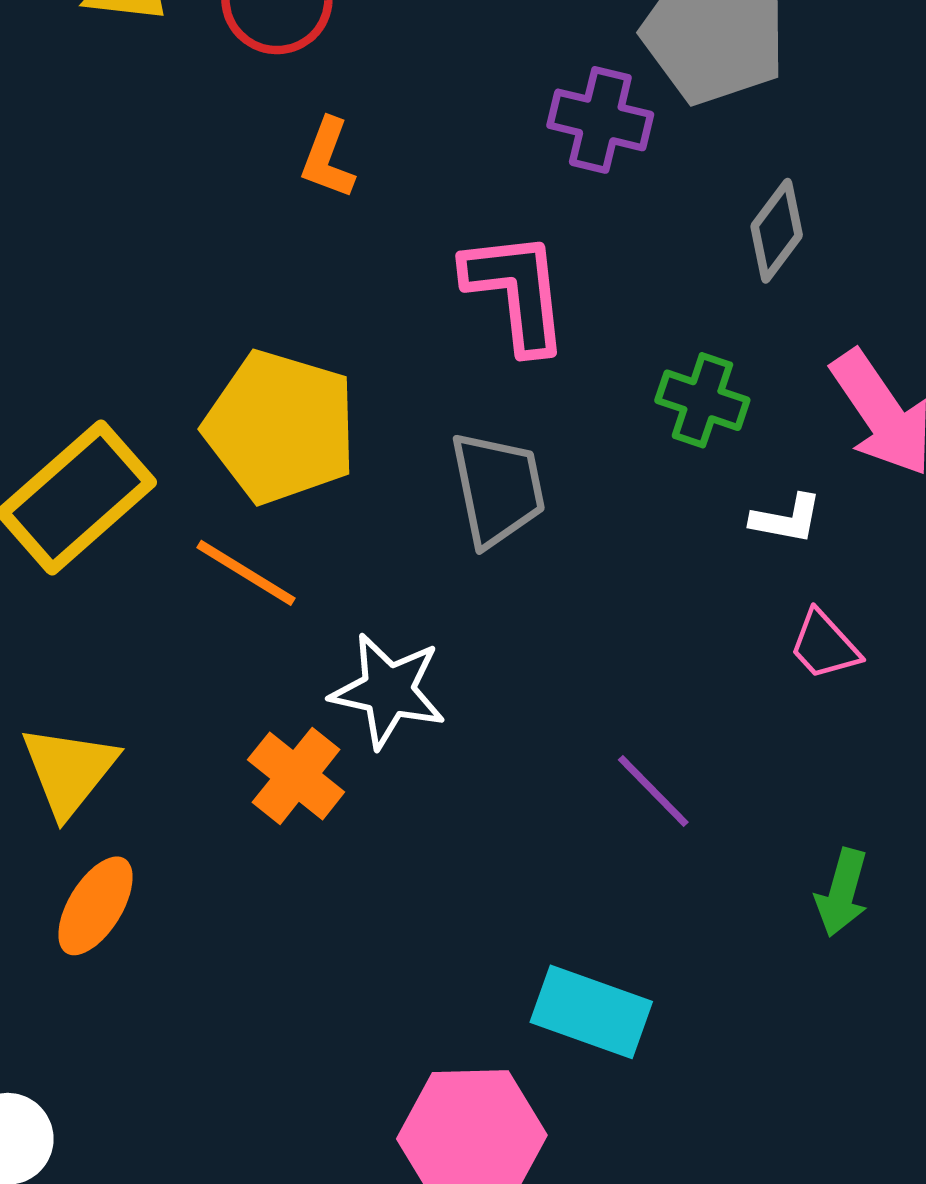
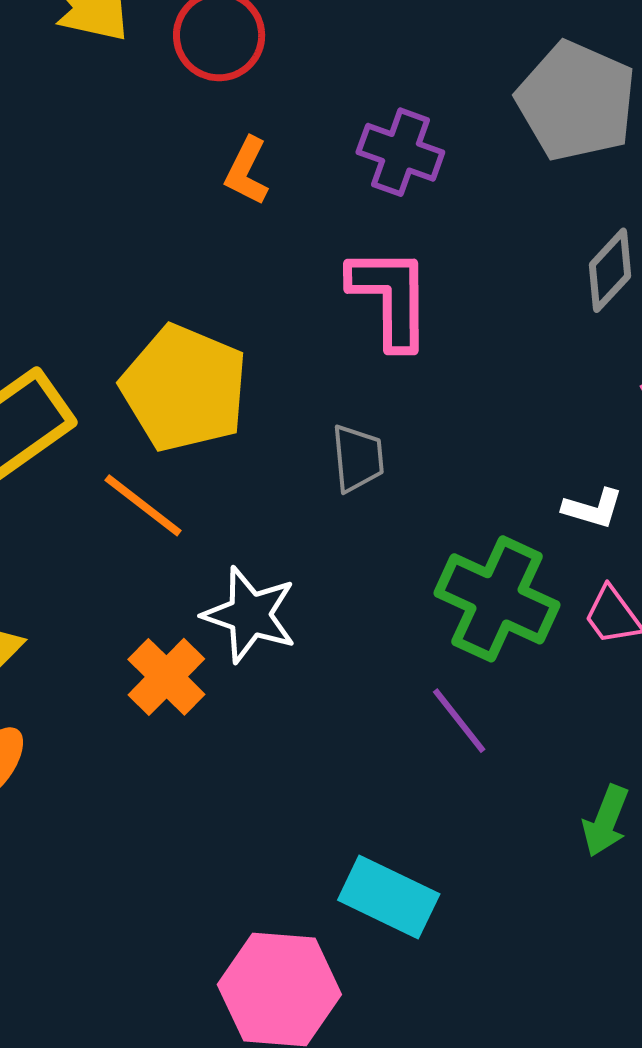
purple cross: (600, 120) -> (400, 152), moved
green cross: (702, 400) -> (497, 599), moved, size x1.6
gray trapezoid: (498, 489) -> (358, 458), size x0.7

